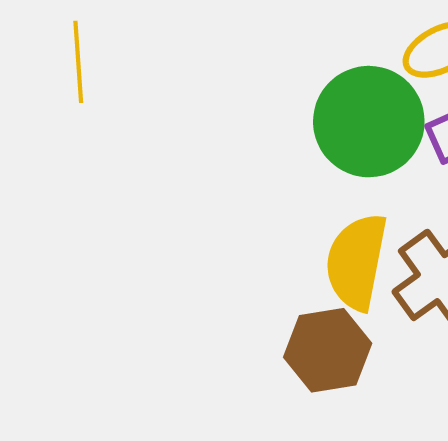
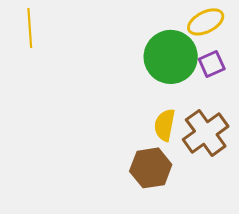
yellow semicircle: (356, 262) -> (165, 125), size x0.7

